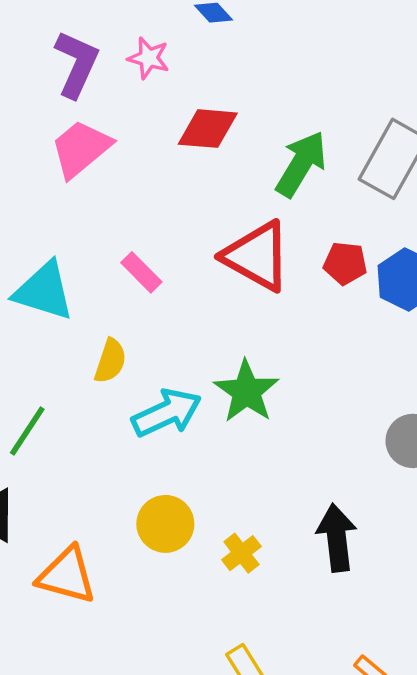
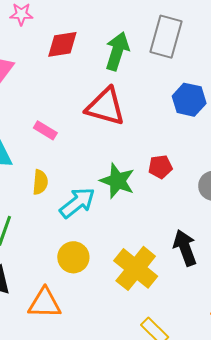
red pentagon: (345, 263) -> (160, 167), moved
yellow circle: (165, 524) -> (73, 257), moved
yellow cross: (241, 553) -> (136, 268), size x2.0

